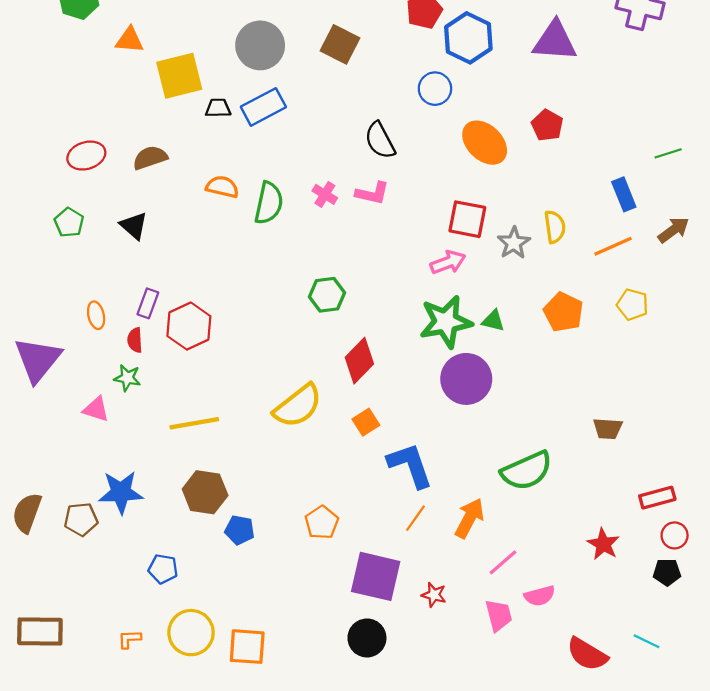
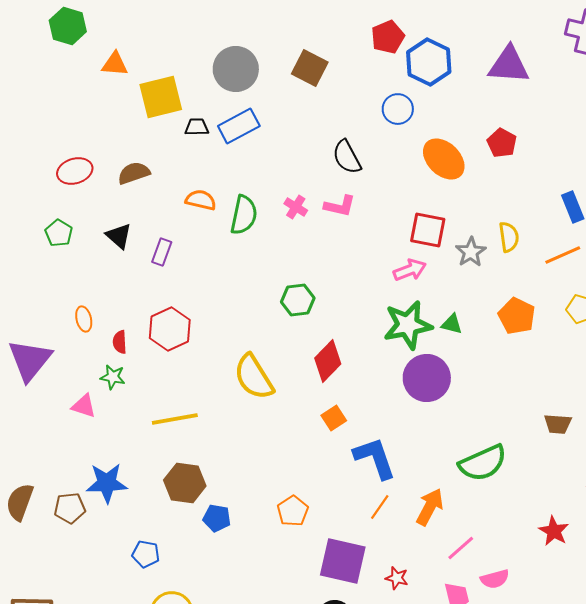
purple rectangle: (148, 303) -> (162, 252), moved
yellow semicircle: (298, 406) -> (254, 377), moved, turned 96

